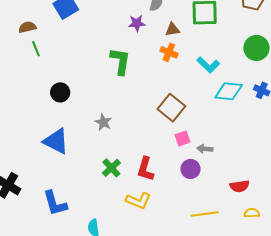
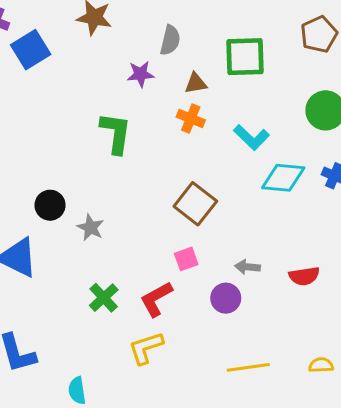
black circle: (60, 92) -> (50, 205), moved
pink square: (182, 138) -> (186, 259), moved
red L-shape: (145, 169) -> (156, 299), turned 45
red semicircle: (239, 186) -> (304, 276), moved
yellow L-shape: (138, 201) -> (146, 348), turned 140

